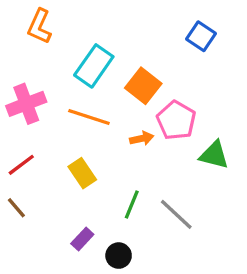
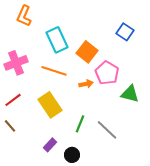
blue square: (201, 36) -> (125, 32), moved
cyan rectangle: (94, 66) -> (57, 40), turned -60
yellow rectangle: (82, 173) -> (50, 105), size x1.4

